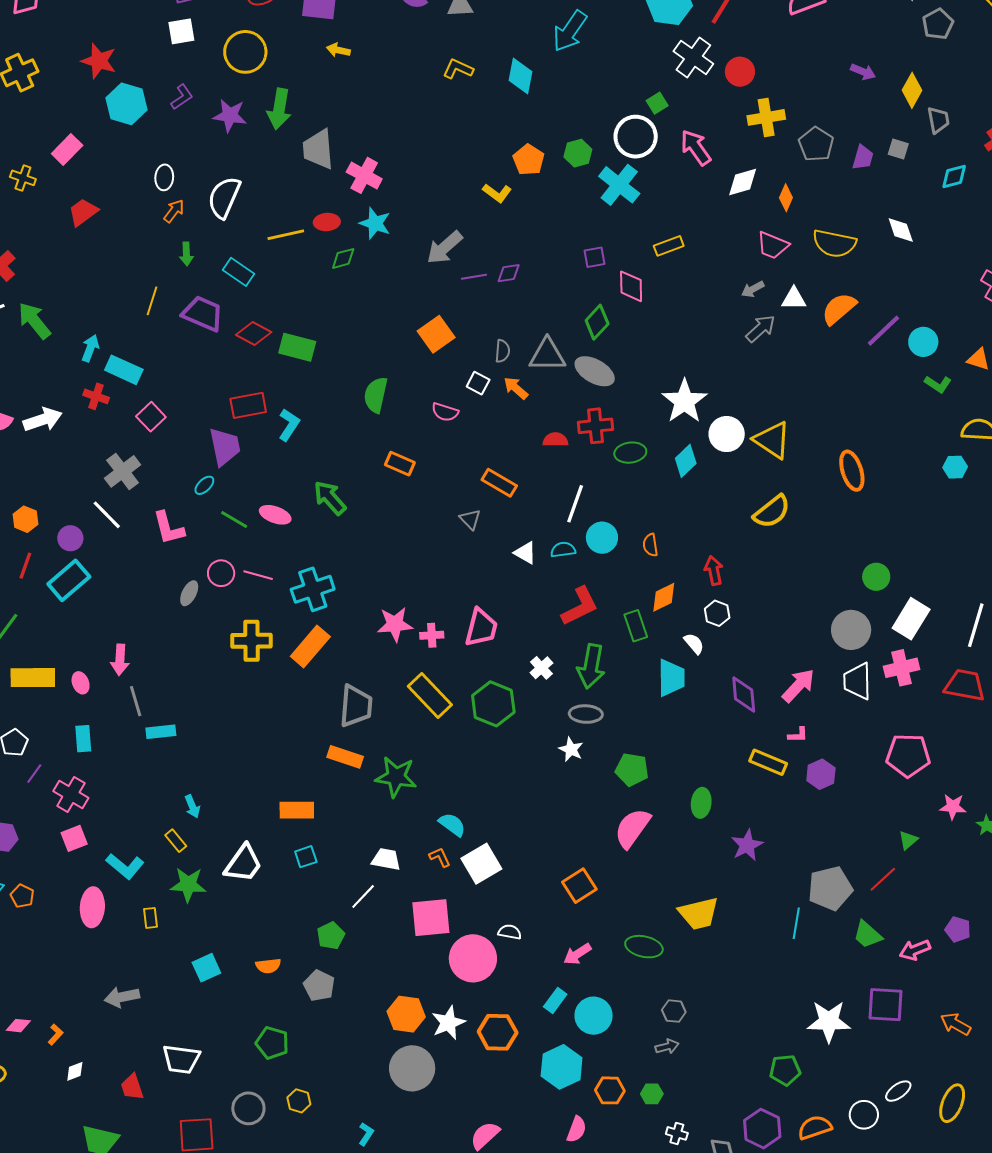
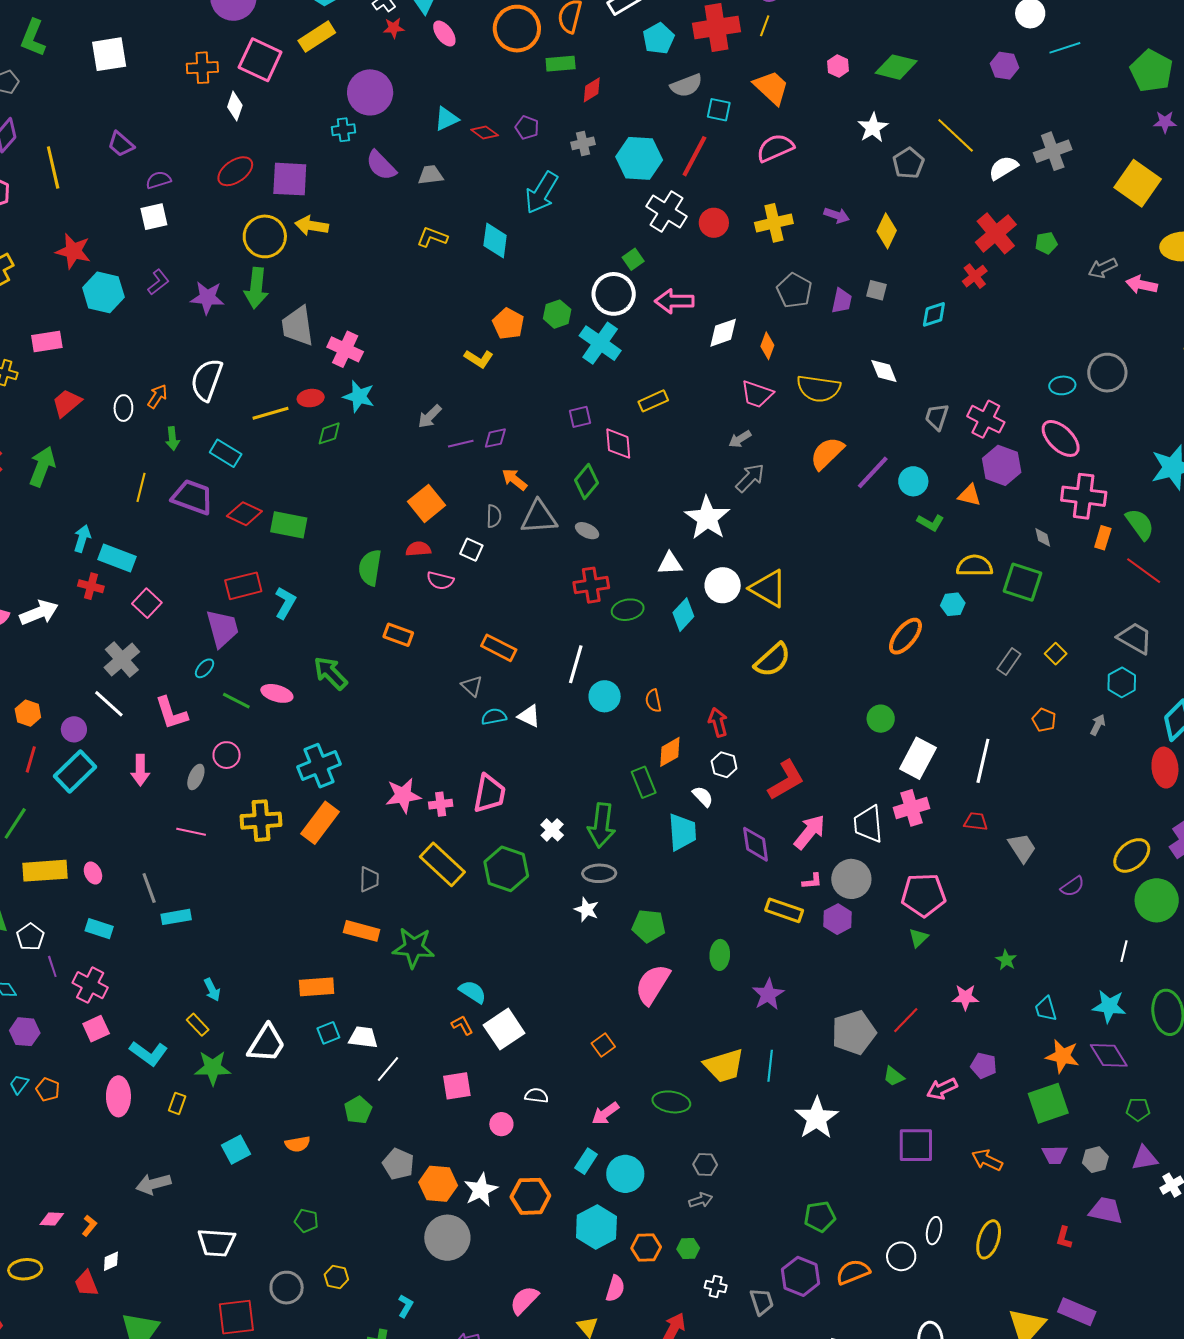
yellow arrow: (338, 50) -> (312, 226), size x1.4
yellow circle: (245, 52) -> (265, 236), moved
yellow cross: (766, 117) -> (774, 223), moved
gray trapezoid: (938, 120) -> (937, 417), moved, turned -148
pink arrow: (696, 148) -> (674, 301), turned -51
pink rectangle: (67, 149) -> (47, 342), turned 40
white ellipse: (164, 177) -> (123, 408), moved
gray arrow: (444, 248) -> (430, 416), size x0.7
white triangle: (794, 299) -> (670, 564), moved
green arrow: (34, 321) -> (42, 466), moved, turned 63
gray ellipse: (595, 371) -> (587, 531), size x0.6
orange arrow: (516, 388) -> (514, 479), moved
white star: (684, 401) -> (707, 518), moved
red semicircle: (555, 440) -> (418, 549), moved
orange ellipse: (852, 471) -> (905, 636), moved, turned 60
cyan semicircle: (563, 550) -> (494, 717), moved
pink line: (258, 575) -> (191, 832), moved
red L-shape: (580, 606) -> (786, 780), moved
gray circle: (851, 630) -> (851, 879), moved
pink arrow: (120, 660) -> (140, 770), moved
red trapezoid: (965, 685) -> (976, 821), size x0.6
gray trapezoid: (356, 706) -> (369, 879), size x0.6
cyan rectangle: (83, 739) -> (99, 929), turned -64
purple line: (34, 774) -> (52, 966), turned -50
pink star: (953, 807) -> (965, 997), moved
green triangle: (908, 840) -> (918, 938), moved
white trapezoid: (386, 859) -> (363, 1037), moved
orange square: (579, 886) -> (603, 1045), size x0.7
yellow rectangle: (150, 918) -> (177, 1103), turned 30
pink square: (431, 918) -> (457, 1086), size x0.7
cyan line: (796, 923) -> (770, 1066), moved
green trapezoid: (867, 935) -> (894, 1076), size x0.7
pink circle: (473, 958) -> (501, 1124), size x0.5
gray pentagon: (319, 986) -> (398, 1164), moved
white star: (829, 1021) -> (817, 1118), moved, turned -30
green pentagon: (272, 1043) -> (306, 1221), size x0.7
red trapezoid: (132, 1087) -> (86, 1284), moved
white ellipse: (898, 1091) -> (934, 1231), turned -40

